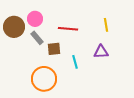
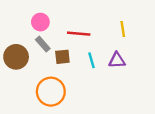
brown circle: (14, 27) -> (16, 57), moved
cyan line: (75, 62) -> (91, 60), moved

